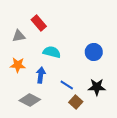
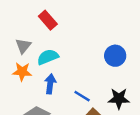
gray triangle: (19, 36) -> (23, 46), moved, turned -40
cyan semicircle: (52, 52) -> (48, 57), moved, turned -36

